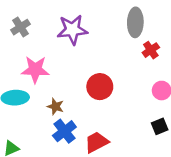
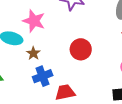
brown star: (55, 106) -> (33, 53), moved

